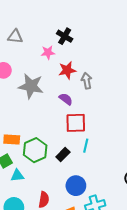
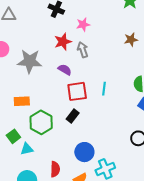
pink star: (48, 52) -> (83, 24), moved
orange rectangle: (12, 139) -> (22, 101), moved
cyan line: (86, 146) -> (104, 89), moved
black rectangle: (63, 155) -> (73, 116), moved

